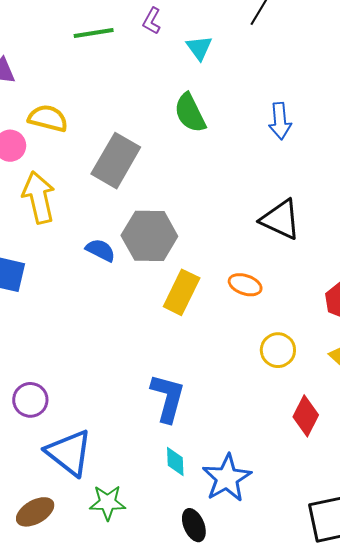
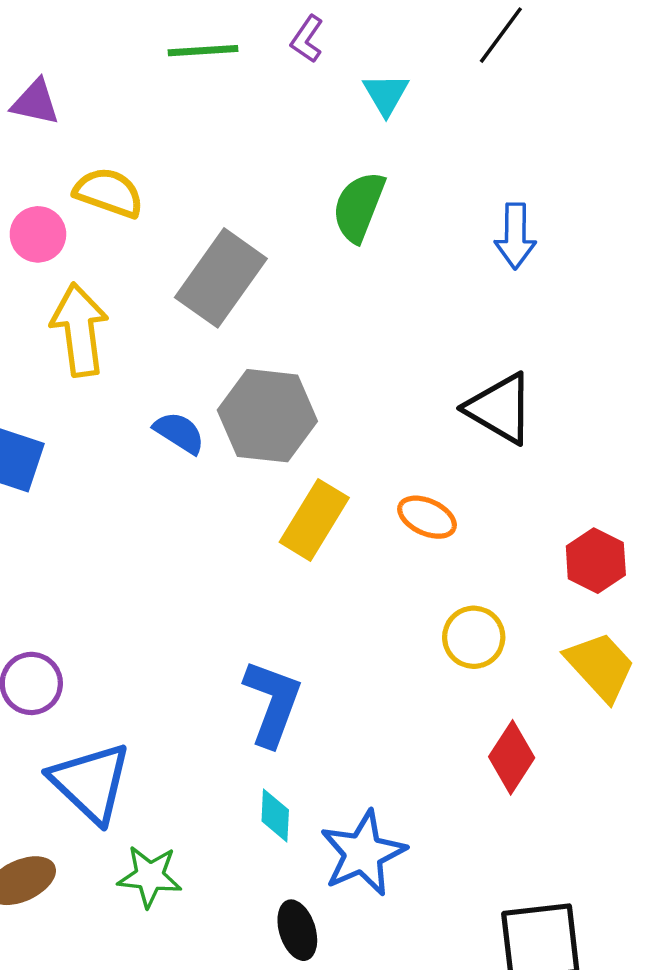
green semicircle: (190, 113) -> (359, 207), turned 42

